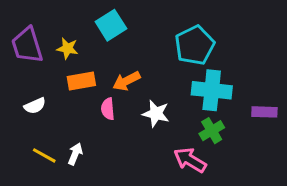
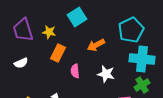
orange rectangle: (81, 81) -> (58, 53), turned -54
orange arrow: (126, 81) -> (96, 45), moved
white semicircle: (35, 106) -> (21, 63), moved

